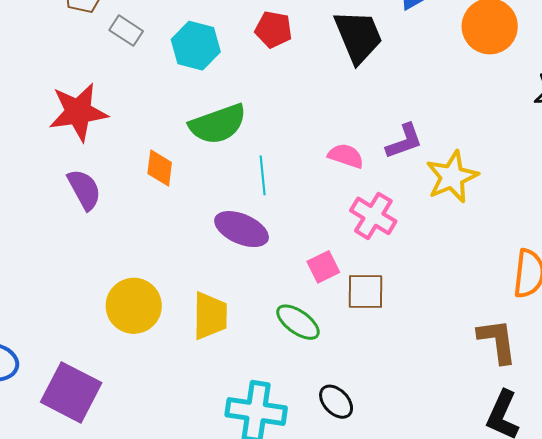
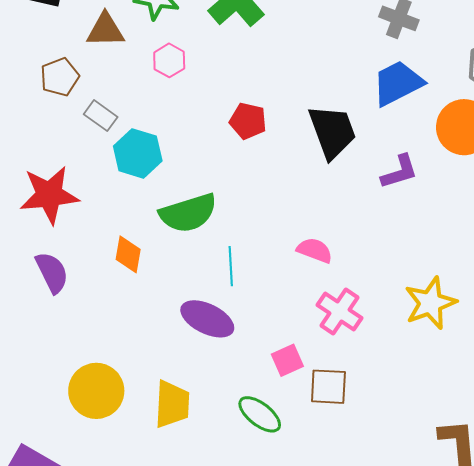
cyan hexagon: (196, 46) -> (138, 153), moved
purple L-shape: (404, 141) -> (399, 172), moved
yellow star: (452, 177) -> (430, 303), moved

